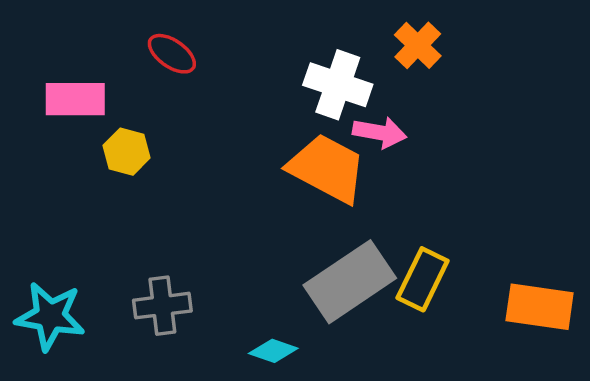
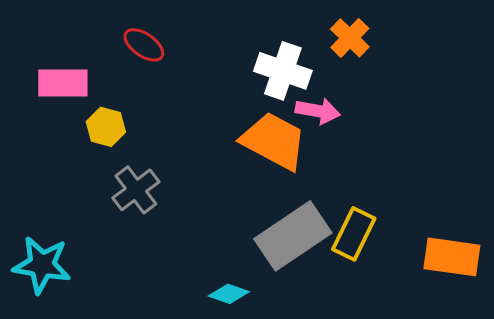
gray cross: (162, 306) -> (136, 190), moved, turned -30

